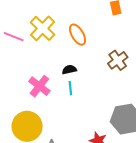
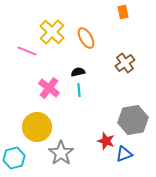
pink line: (14, 37) -> (27, 51), moved

